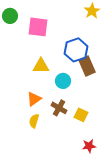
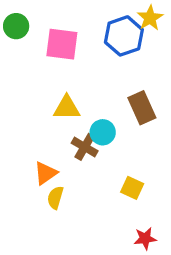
blue hexagon: (76, 50) -> (124, 36), moved
orange triangle: (34, 99) -> (45, 173), moved
brown cross: (59, 108) -> (85, 147), moved

